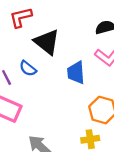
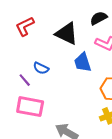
black triangle: (47, 42) -> (67, 34), moved

